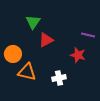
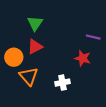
red triangle: (46, 40) -> (35, 47), moved
orange triangle: (27, 72) -> (29, 76), turned 36

